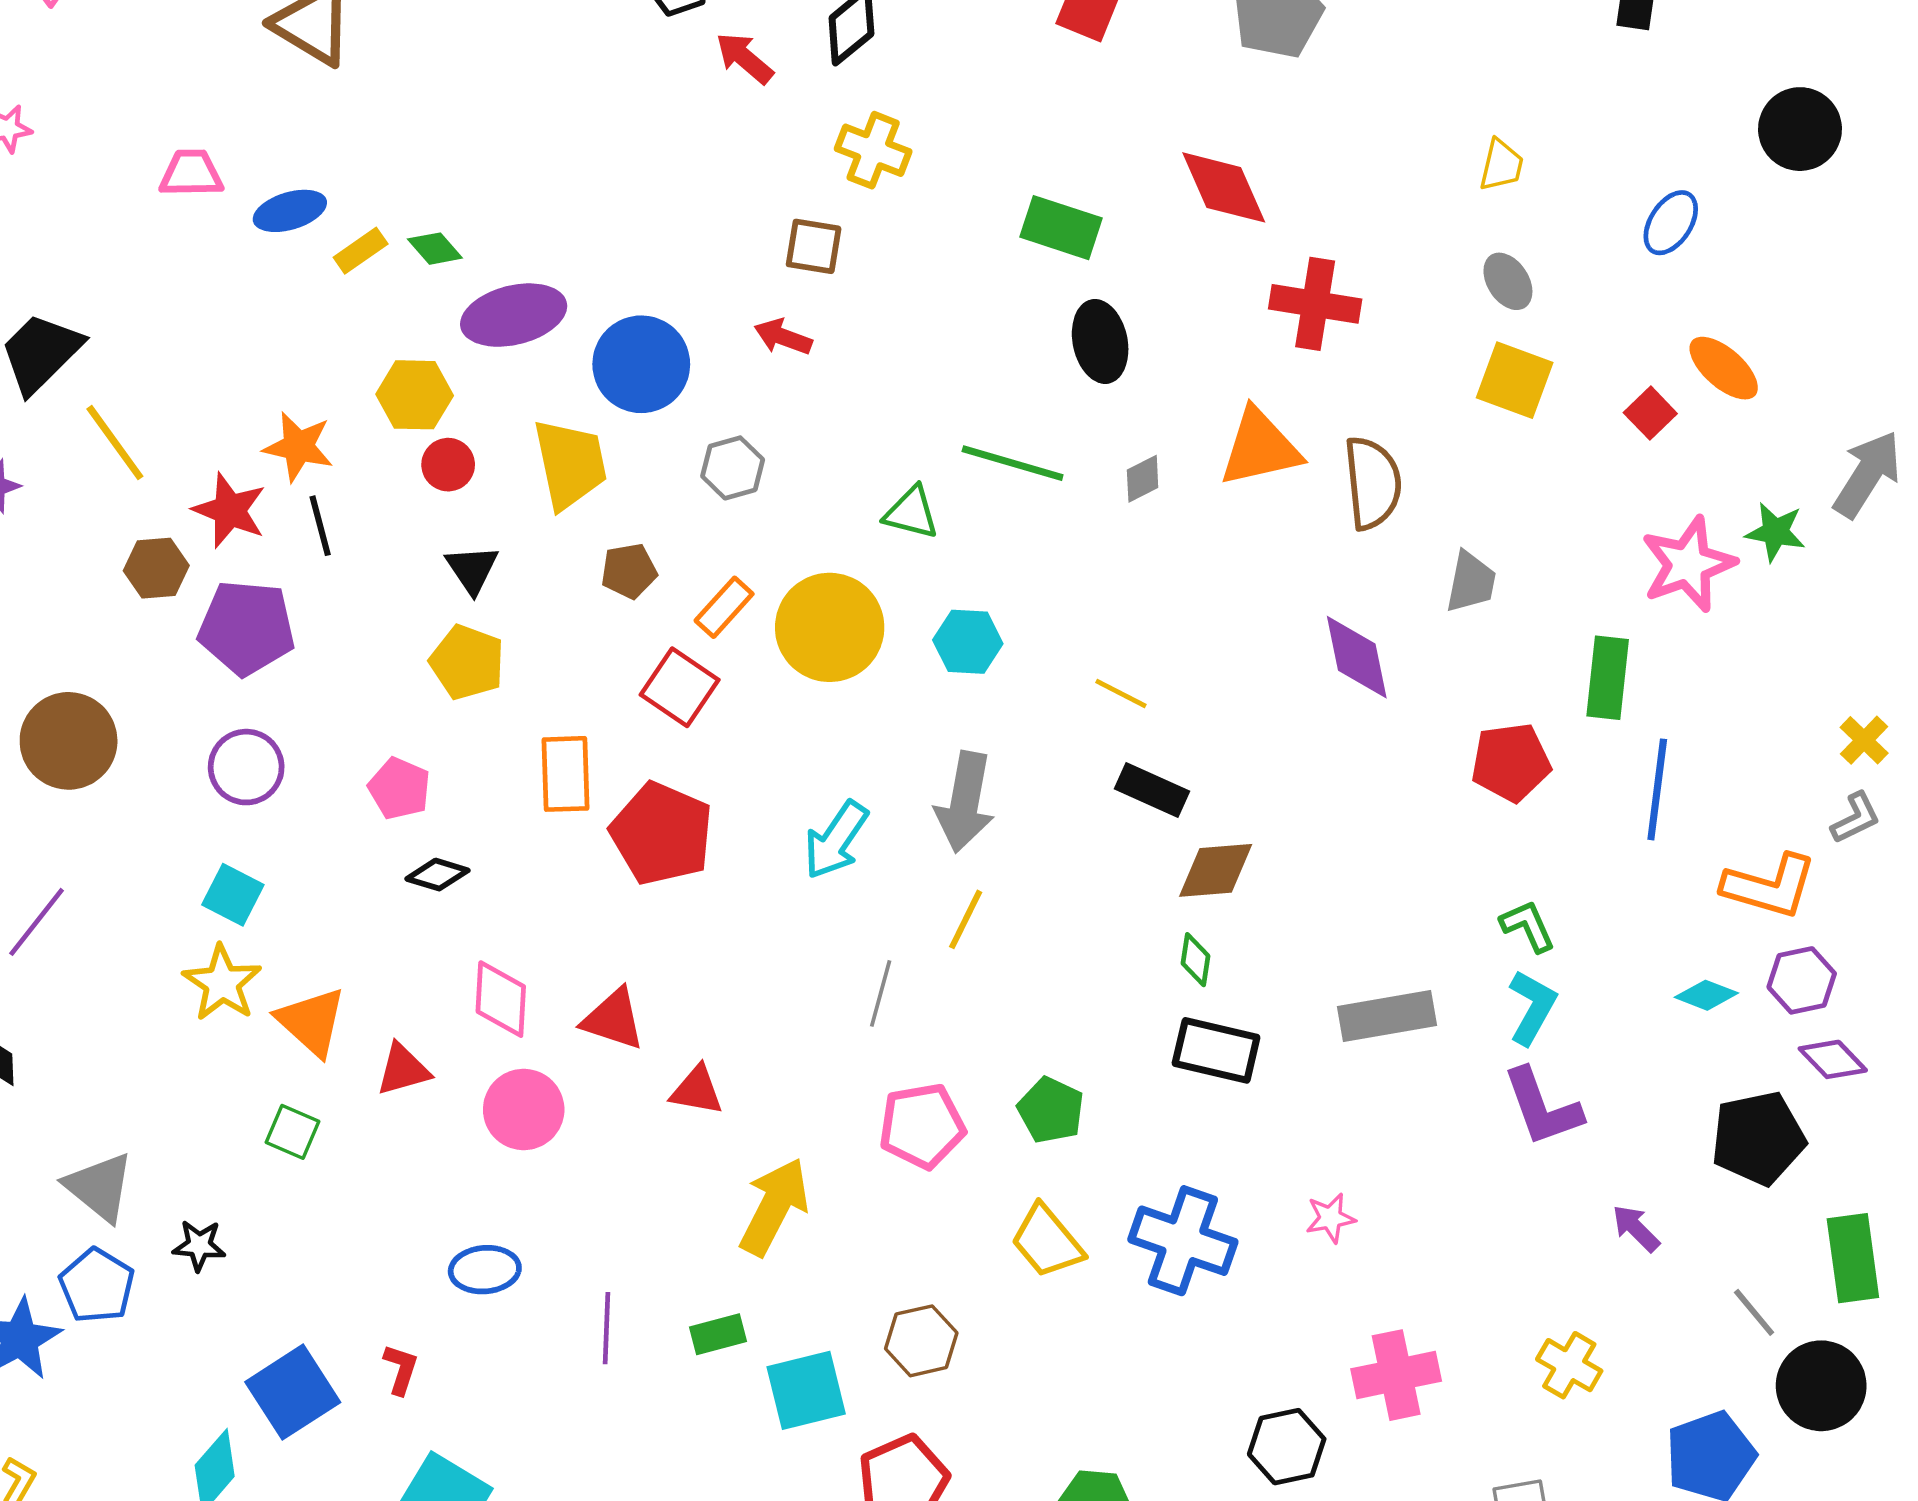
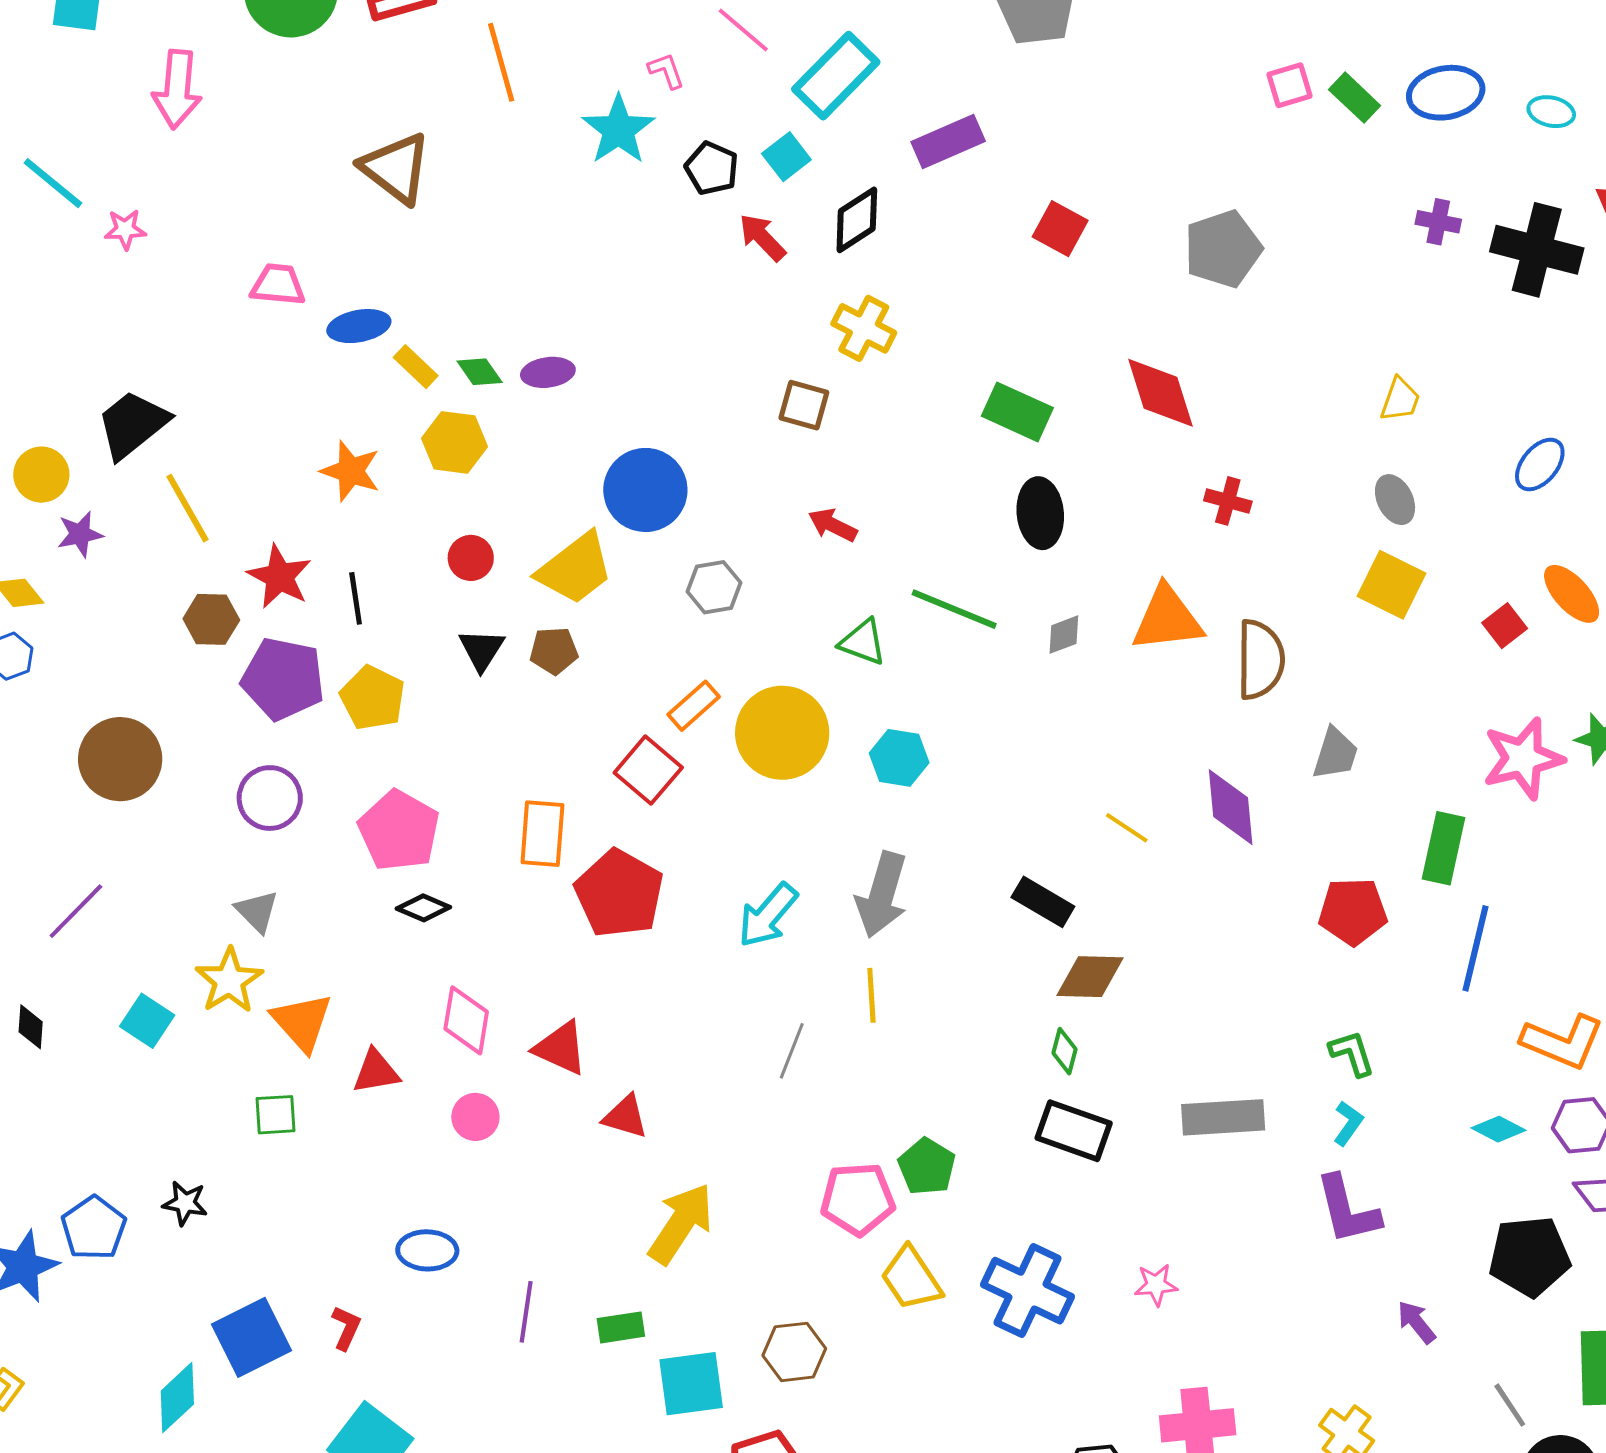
yellow rectangle: (361, 251) -> (416, 367), turned 72
red cross: (1315, 304) -> (1228, 501), size x0.6
purple ellipse: (514, 315) -> (548, 372), moved, size x0.6
red arrow: (783, 337) -> (833, 525), moved
yellow hexagon: (415, 395) -> (455, 442), moved
orange star: (298, 447) -> (351, 471), moved
yellow trapezoid: (570, 464) -> (575, 569), turned 58
brown pentagon: (629, 571) -> (554, 651), moved
yellow pentagon: (467, 662) -> (373, 698), moved
yellow line: (1121, 693) -> (1127, 828), moved
pink pentagon: (399, 788) -> (399, 831), size x1.5
cyan square: (233, 895) -> (147, 1021), moved
yellow line: (966, 919) -> (871, 995), turned -36
cyan L-shape: (1532, 1007) -> (1348, 1123), size x0.7
pink circle: (524, 1109) -> (475, 1117), size x0.7
pink pentagon: (922, 1126) -> (858, 1199), moved
green square: (292, 1132) -> (275, 1115), turned -33
gray triangle: (99, 1187) -> (257, 911), moved, size x0.7

